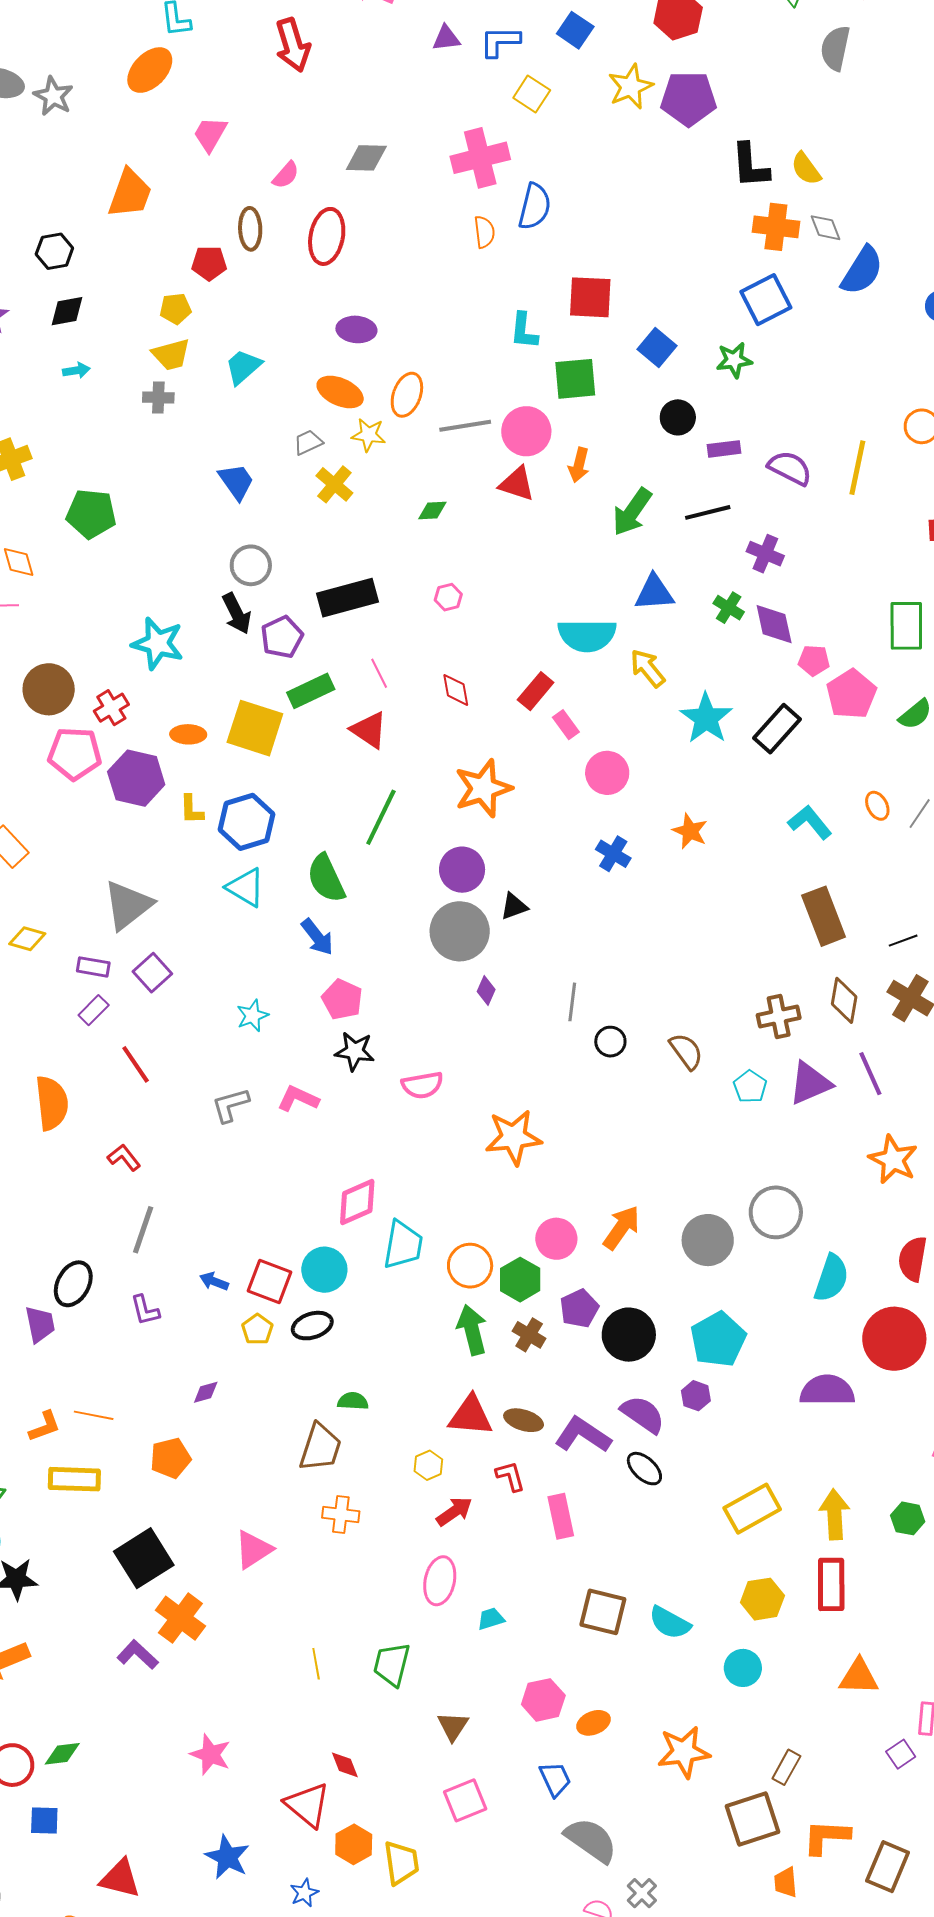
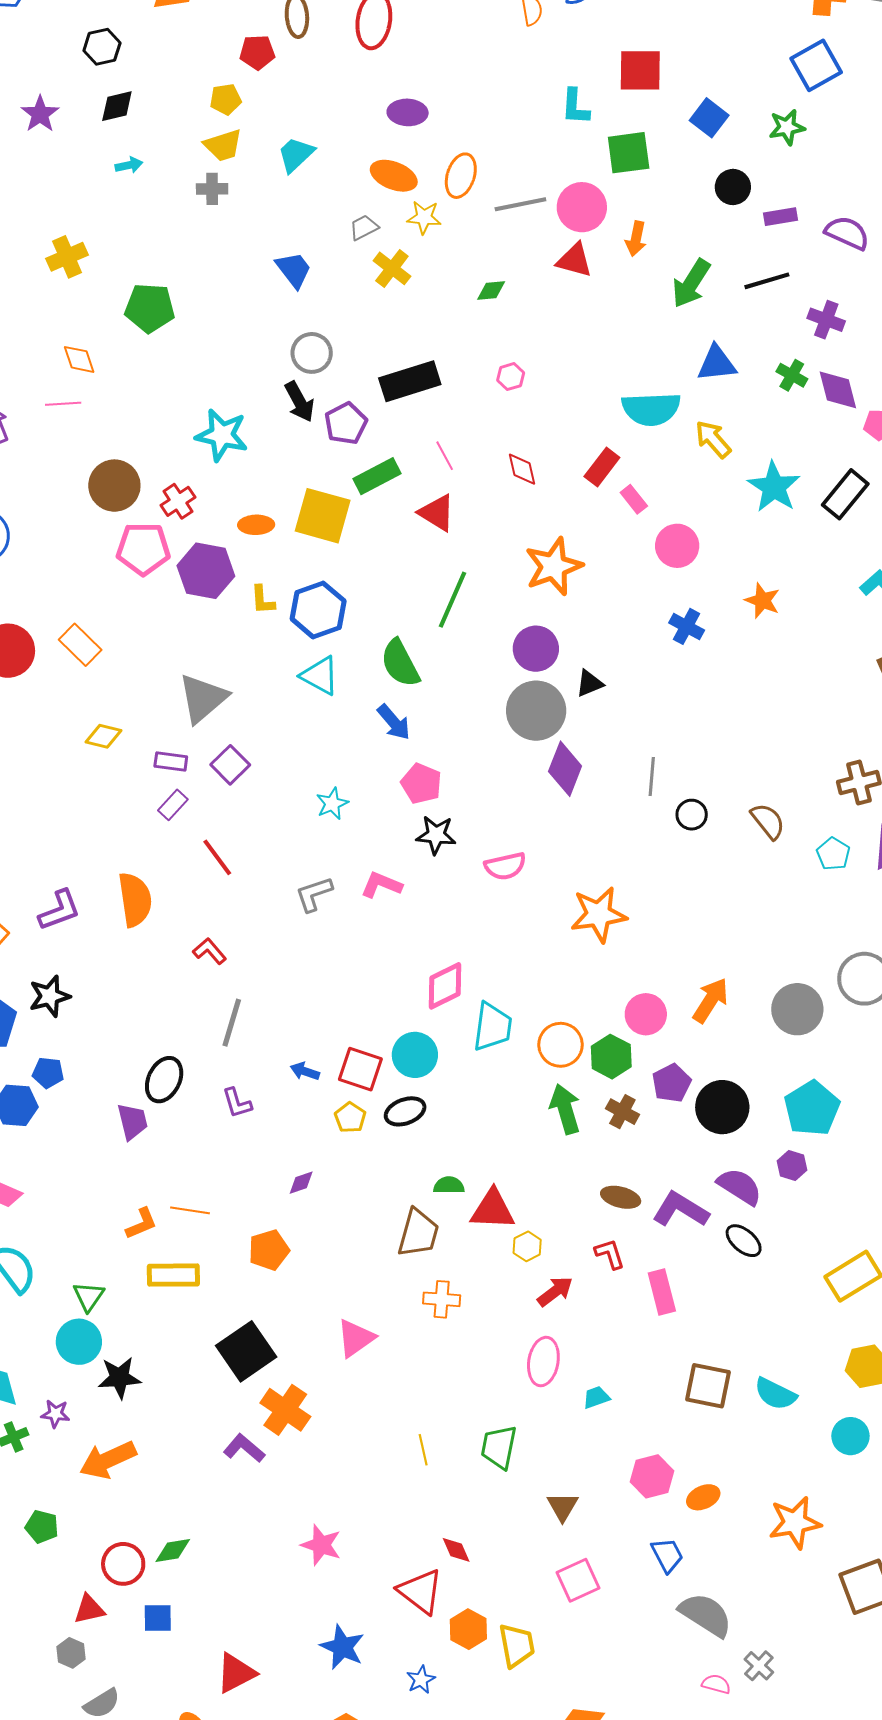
purple diamond: (486, 991) -> (565, 769), size x1.8
red triangle: (471, 1416) -> (493, 1210), moved
red triangle: (120, 1879) -> (236, 1673), turned -39

